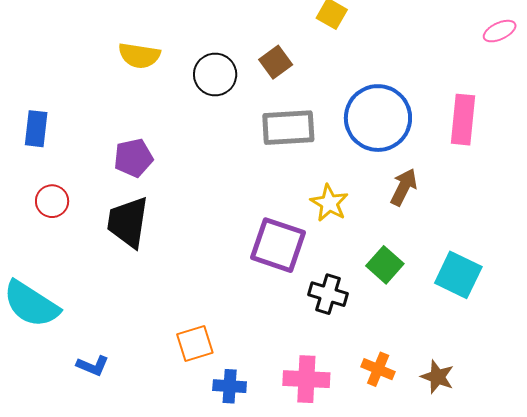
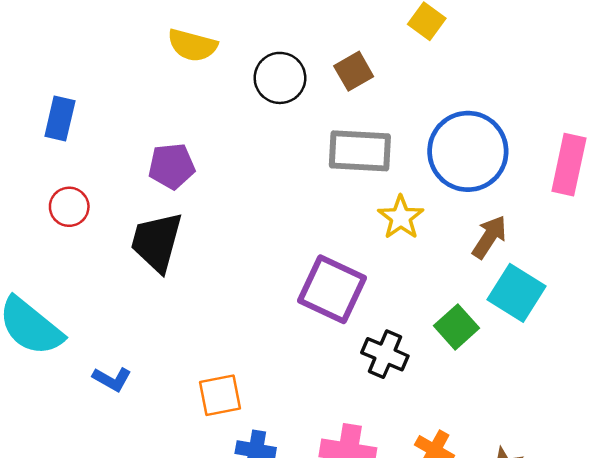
yellow star: (329, 203) -> (401, 217), moved
cyan square: (458, 275) -> (517, 293), moved
blue L-shape: (93, 366) -> (112, 379), moved

